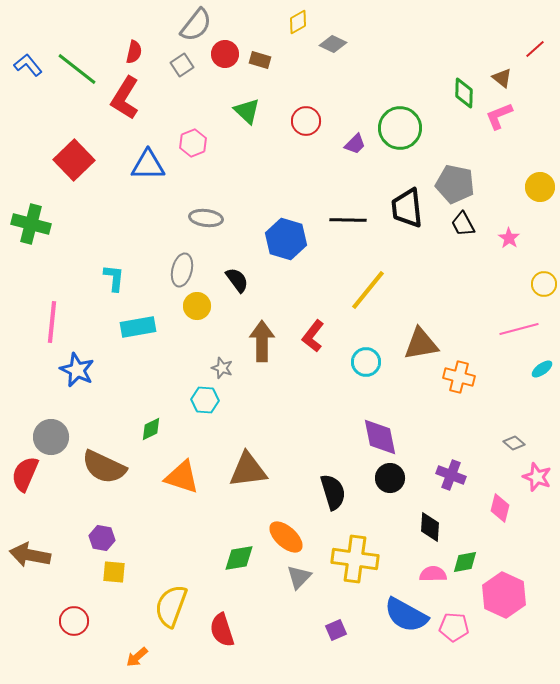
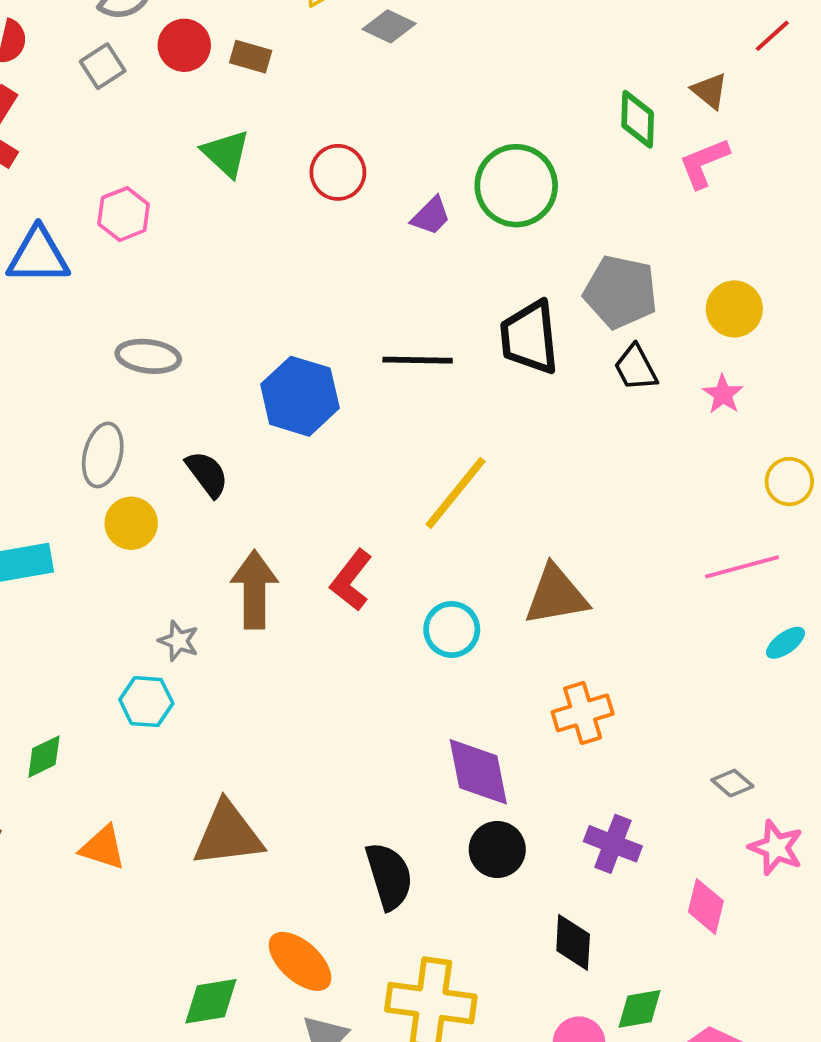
yellow circle: (540, 187) -> (734, 309), moved
orange cross: (459, 377) -> (583, 713), moved, turned -32
orange triangle: (182, 477) -> (103, 848), size x0.7

